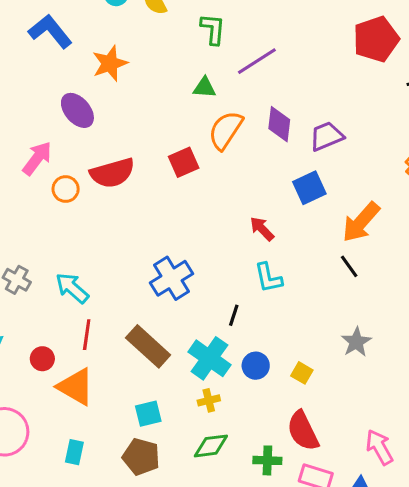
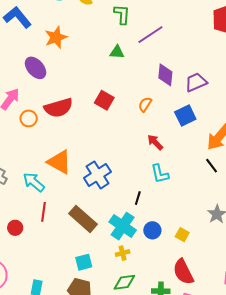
orange semicircle: (226, 130) -> (145, 104), moved, size x0.6
red square: (184, 162) -> (104, 100), turned -36
orange triangle: (76, 387) -> (59, 162), moved

